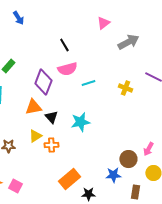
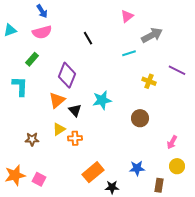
pink semicircle: (67, 69) -> (42, 32), moved
cyan line: (88, 83) -> (129, 53), moved
orange triangle: (33, 107) -> (57, 100), turned -30
cyan star: (80, 122) -> (102, 100), moved
brown circle: (128, 159) -> (140, 118), moved

